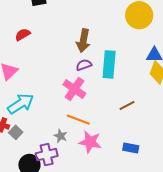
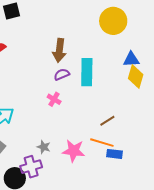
pink cross: (74, 89) -> (54, 99), size x0.6
brown line: (127, 105) -> (107, 121), moved
orange line: (78, 120) -> (102, 143), moved

